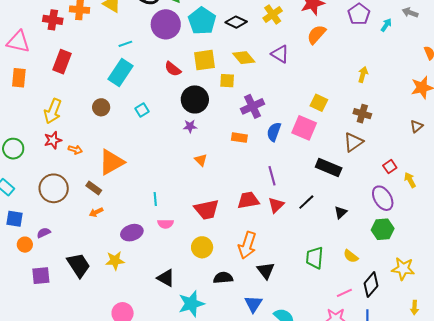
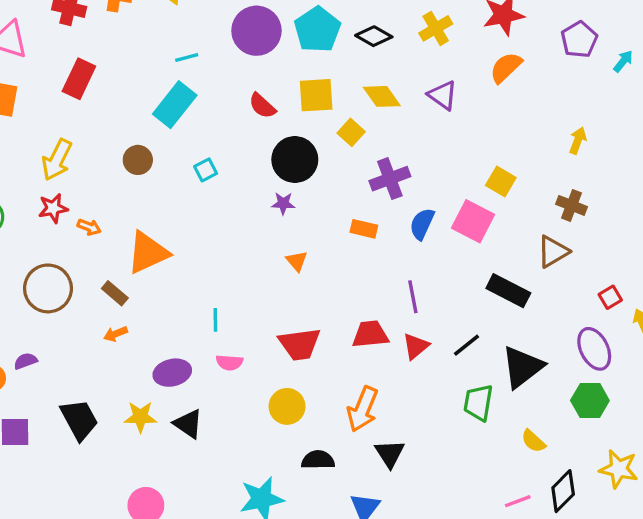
yellow square: (227, 81) -> (351, 132), turned 35
black triangle: (341, 212) -> (522, 367), size x2.0
green trapezoid: (315, 258) -> (478, 403), moved
black triangle: (166, 278) -> (188, 424), moved

